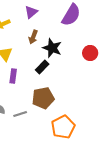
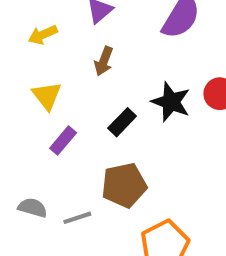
black star: (52, 48) -> (171, 102), moved
purple rectangle: (13, 76) -> (63, 140), turned 32

